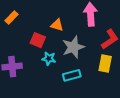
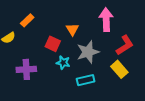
orange triangle: (57, 25) -> (72, 29), turned 40
yellow rectangle: (105, 63) -> (119, 69), turned -54

